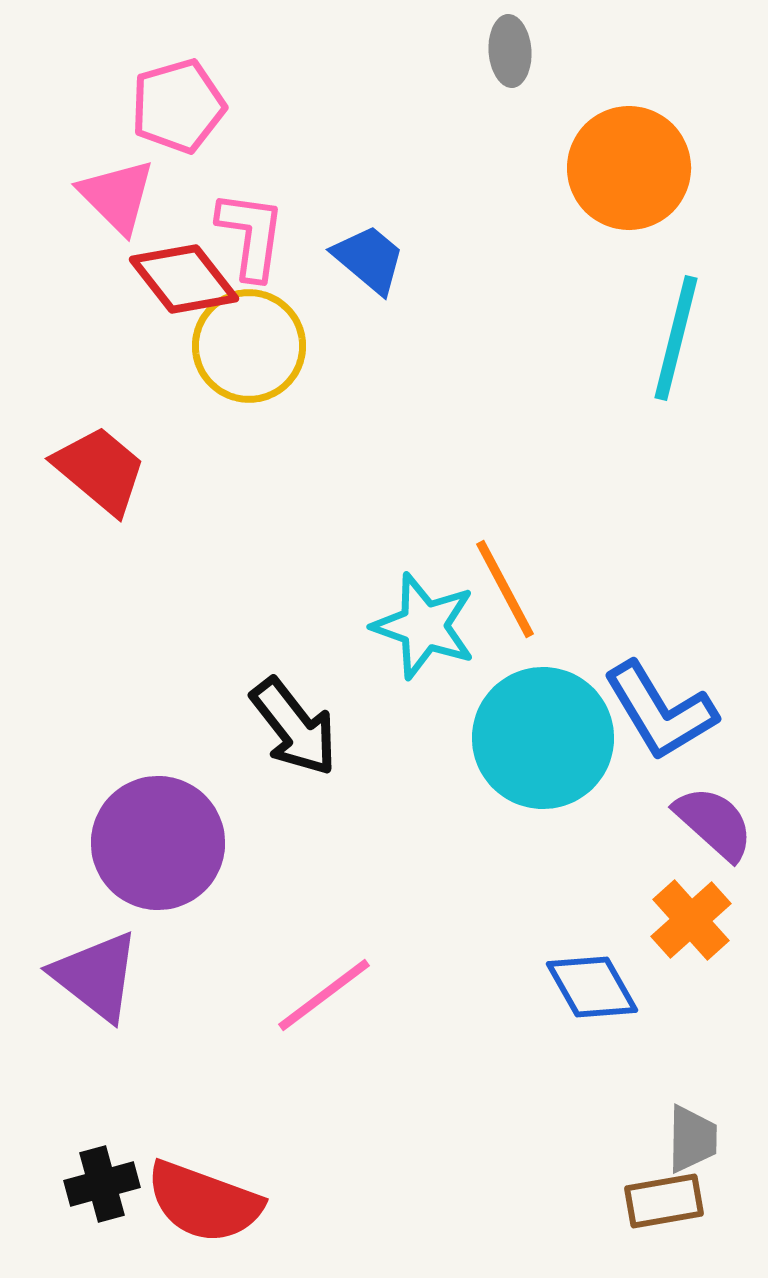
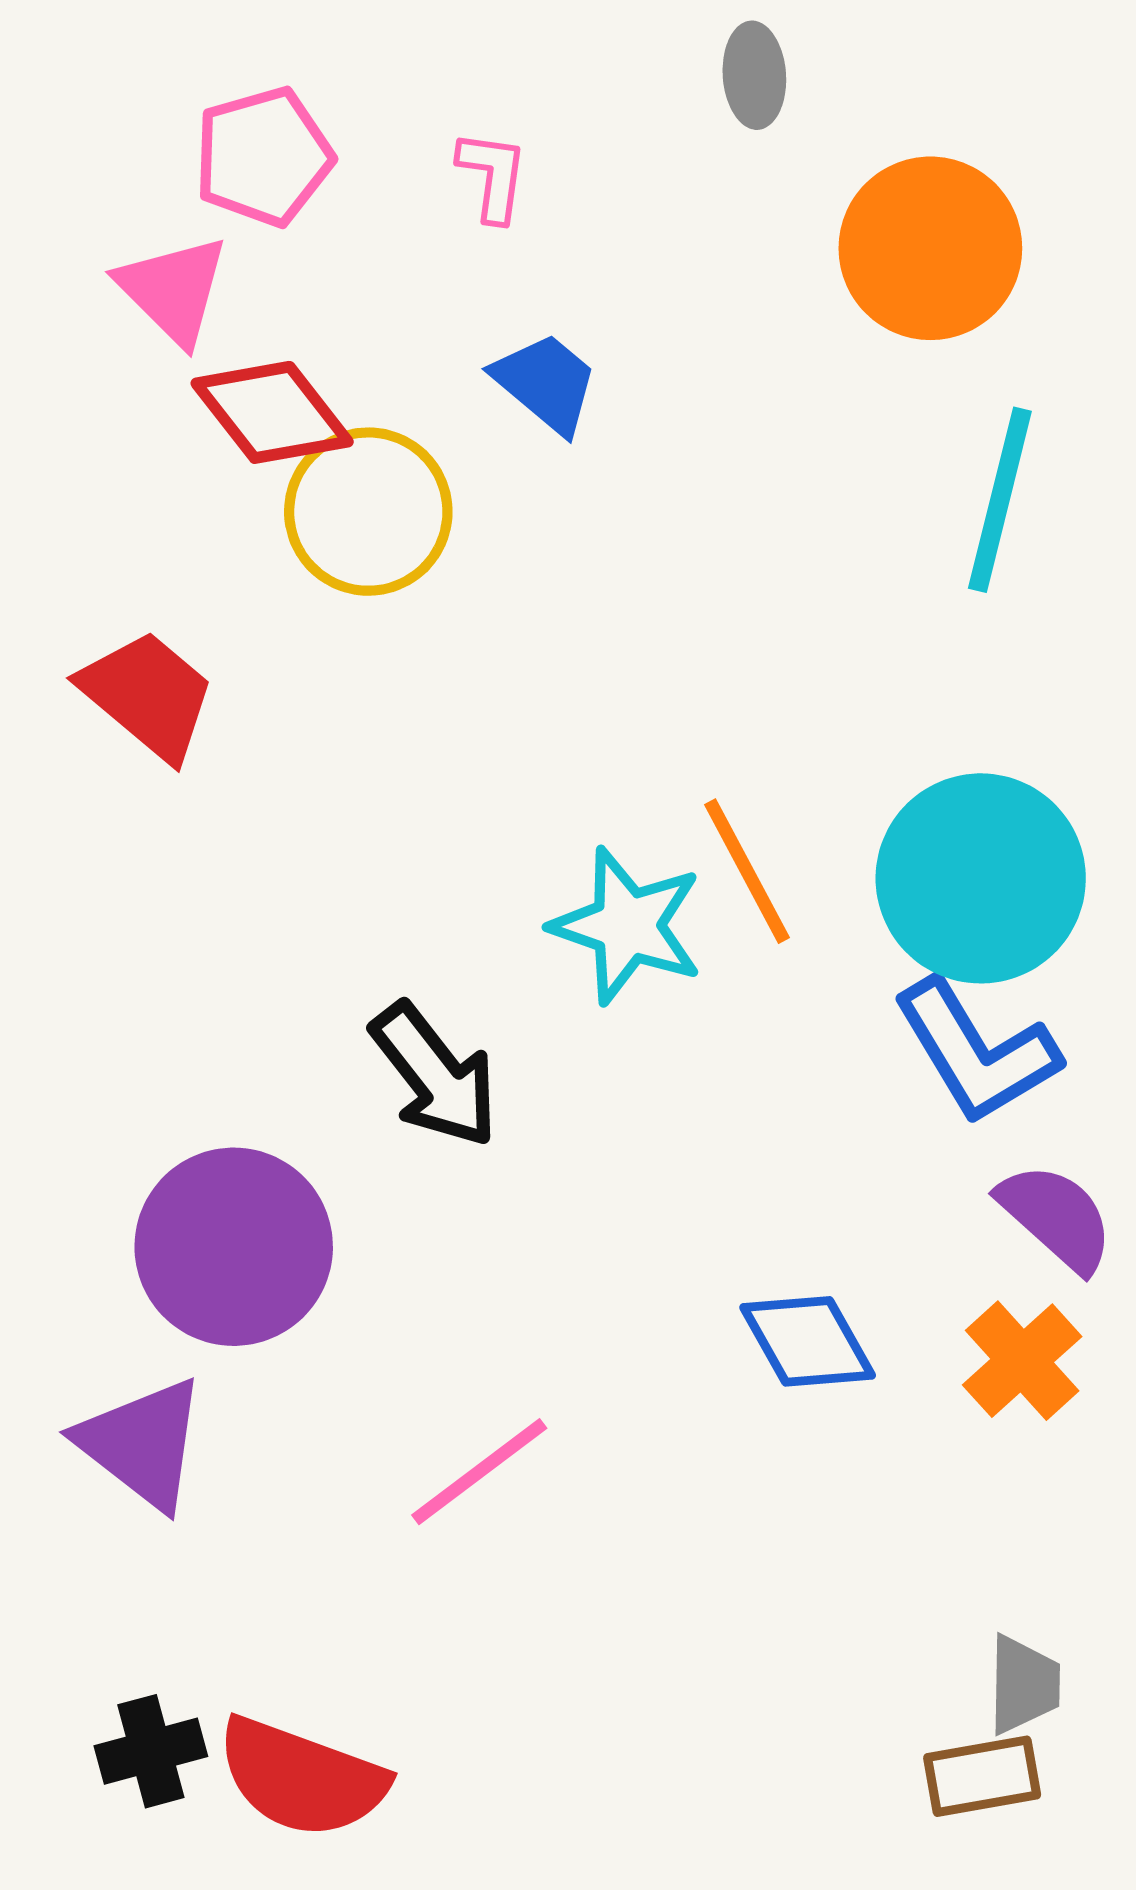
pink L-shape: (251, 235) -> (493, 176), moved, size x0.7
cyan circle: (543, 738) -> (981, 878), moved
blue diamond: (592, 987) -> (808, 1341), moved

